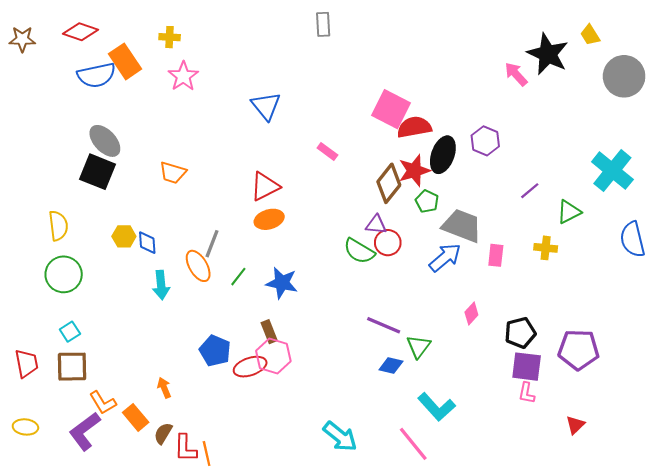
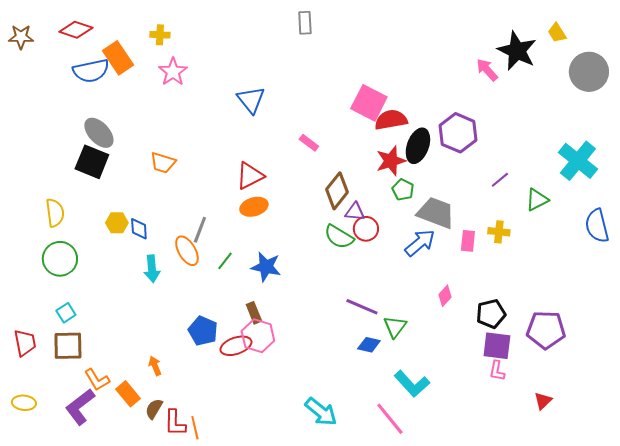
purple hexagon: (485, 141) -> (458, 133), size x1.4
brown diamond: (389, 183) -> (337, 191), moved
yellow cross: (546, 248) -> (499, 232), moved

